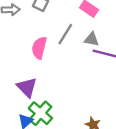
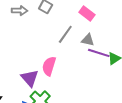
pink semicircle: (39, 48) -> (49, 66), moved

